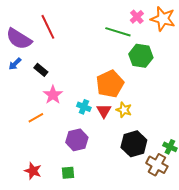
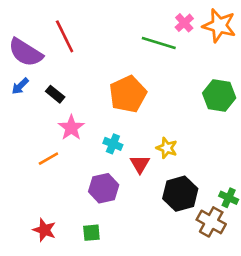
green hexagon: (141, 56) -> (219, 95), moved
orange pentagon: (110, 84) -> (128, 94), moved
red triangle: (104, 111) -> (140, 164), moved

